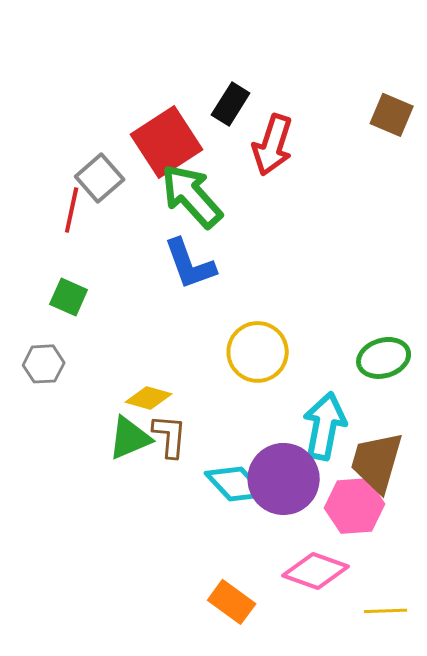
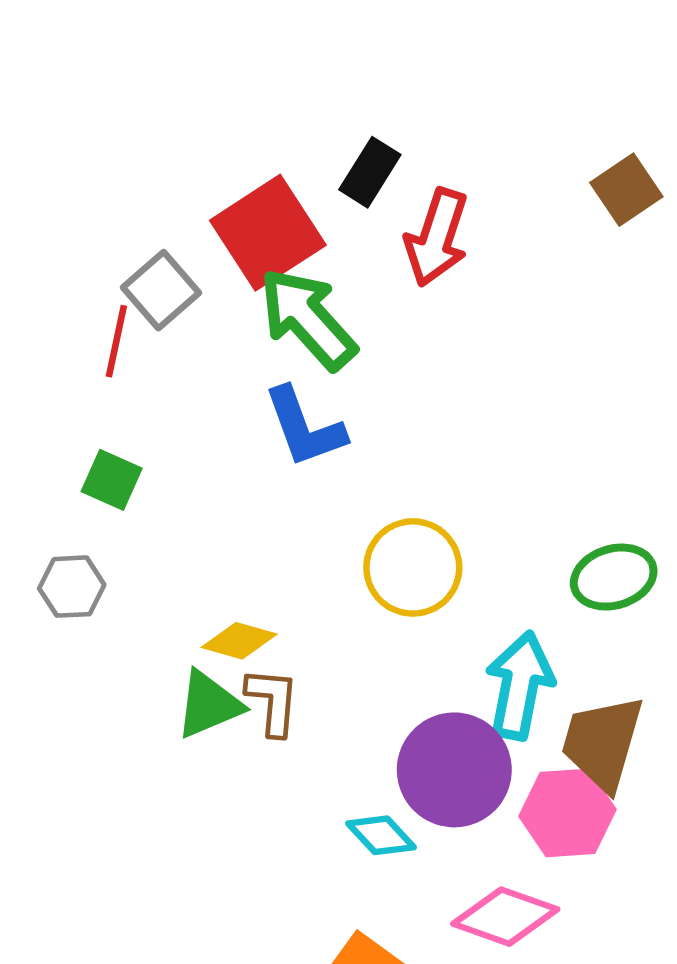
brown square: (392, 115) -> (626, 190), turned 33
cyan diamond: (236, 484) -> (381, 835), moved, size x0.7

